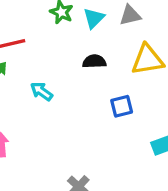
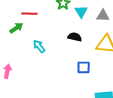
cyan triangle: (94, 18) -> (81, 12), turned -32

